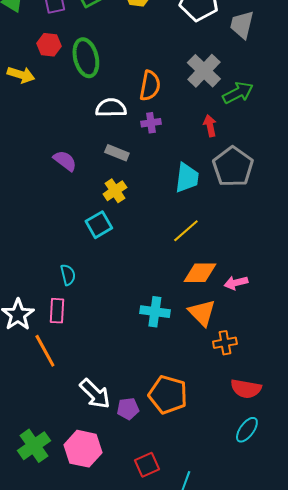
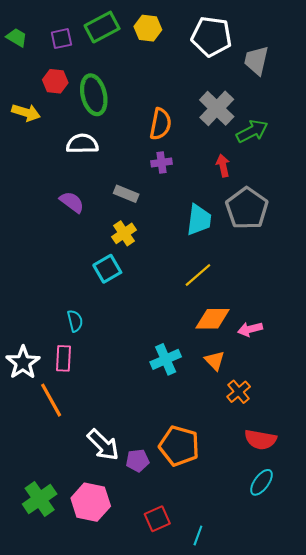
white semicircle: (111, 108) -> (82, 144), moved
cyan cross: (155, 312) -> (166, 359), turned -32
orange triangle: (202, 313) -> (215, 360), size x0.7
orange cross: (225, 343) -> (239, 392), turned -30

